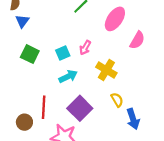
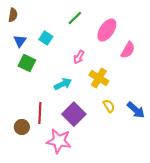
blue triangle: (22, 21) -> (20, 41), moved
cyan square: (63, 53) -> (46, 38), moved, turned -32
blue arrow: (133, 119) -> (136, 110), moved, turned -30

